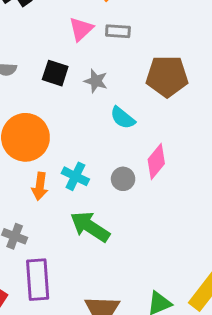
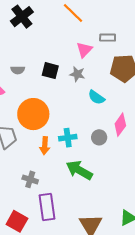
pink triangle: (81, 29) -> (84, 50), moved
gray rectangle: (118, 31) -> (108, 38), moved
cyan cross: (75, 176) -> (68, 138), turned -30

